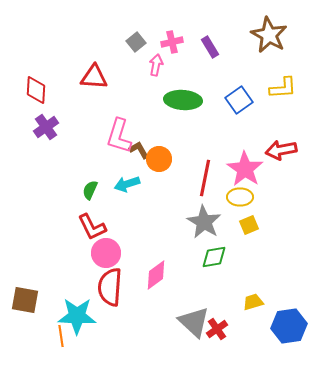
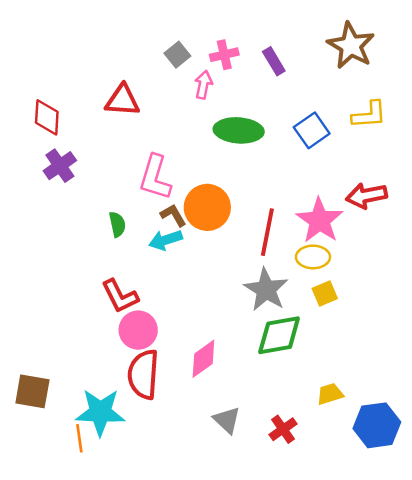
brown L-shape: (139, 150) -> (173, 215), moved
orange circle: (159, 159) -> (207, 207), size x1.4
green semicircle: (90, 190) -> (117, 224), moved, turned 144
green diamond: (214, 257) -> (279, 335), size x1.4
gray triangle: (194, 322) -> (227, 420), moved, size x0.7

